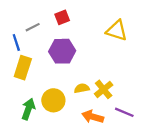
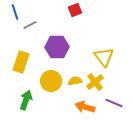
red square: (62, 17) -> (75, 10), moved
yellow triangle: (117, 30) -> (104, 57), moved, turned 35
blue line: (16, 42) -> (15, 12), moved
yellow circle: (53, 100) -> (51, 81), moved

